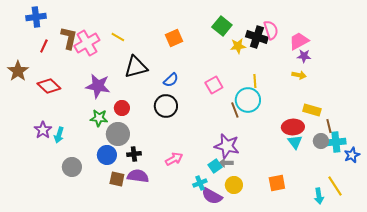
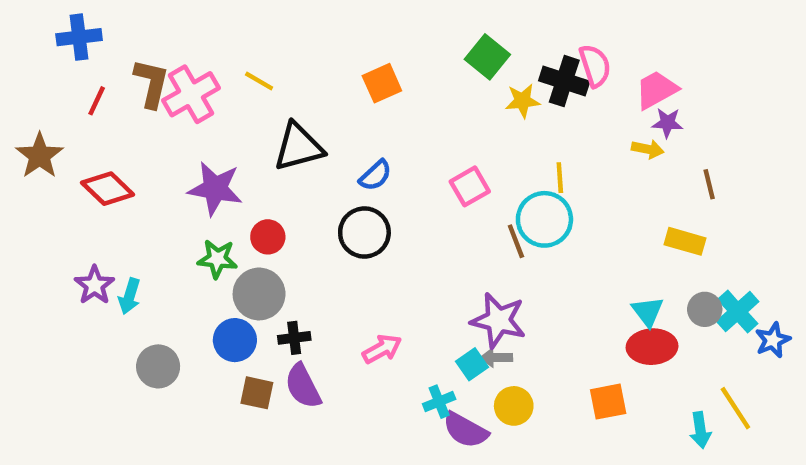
yellow arrow: (299, 75) -> (648, 149), moved
brown line: (329, 126) -> (709, 184), moved
red ellipse: (293, 127) -> (652, 347), moved
cyan cross: (336, 142) -> (738, 312), turned -36
purple semicircle: (138, 176) -> (303, 386), turned -125

